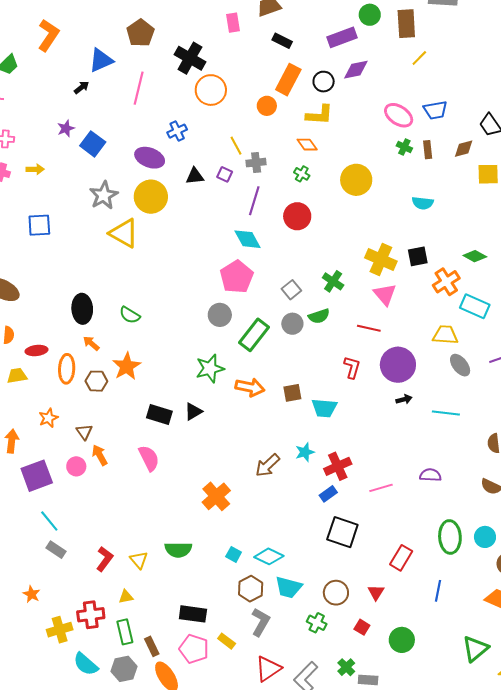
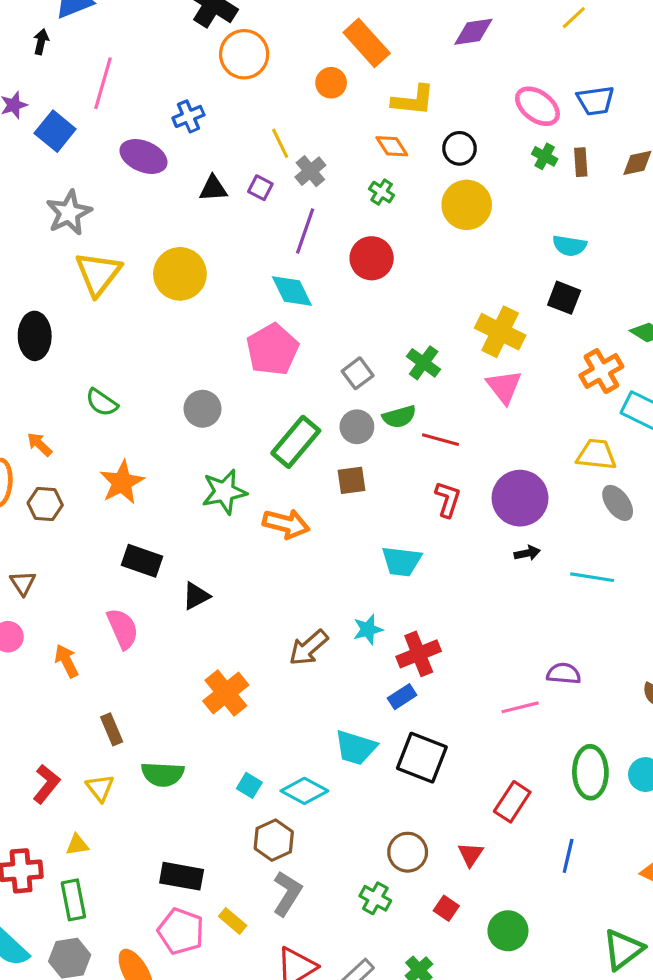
orange rectangle: (288, 80) -> (367, 43), turned -72
black circle: (324, 82) -> (459, 148), moved
black arrow: (81, 87) -> (41, 42), turned -42
pink line: (139, 88) -> (103, 83), moved
gray cross: (256, 163) -> (310, 171), turned -36
yellow circle: (151, 197) -> (180, 274), moved
yellow triangle: (124, 233) -> (98, 274), turned 36
black square: (418, 256) -> (564, 298), moved, turned 30
black ellipse: (82, 309) -> (35, 336), moved
gray circle: (220, 315) -> (203, 409), moved
red line: (369, 328) -> (440, 440), moved
orange star: (127, 366) -> (122, 482), moved
brown square: (292, 393) -> (351, 480), moved
black triangle: (193, 412) -> (196, 596), moved
orange arrow: (100, 455) -> (66, 661), moved
pink line: (381, 488) -> (520, 707), moved
cyan trapezoid: (289, 587) -> (356, 748), moved
brown rectangle: (152, 646) -> (112, 729), moved

